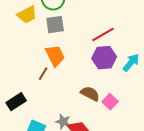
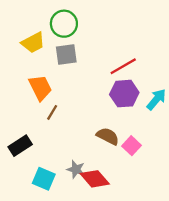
orange trapezoid: (55, 56) -> (40, 88), moved

